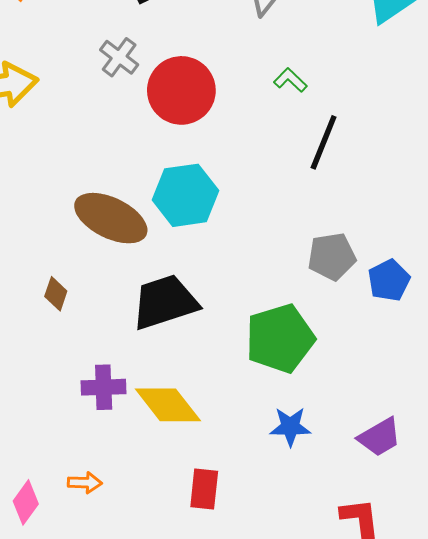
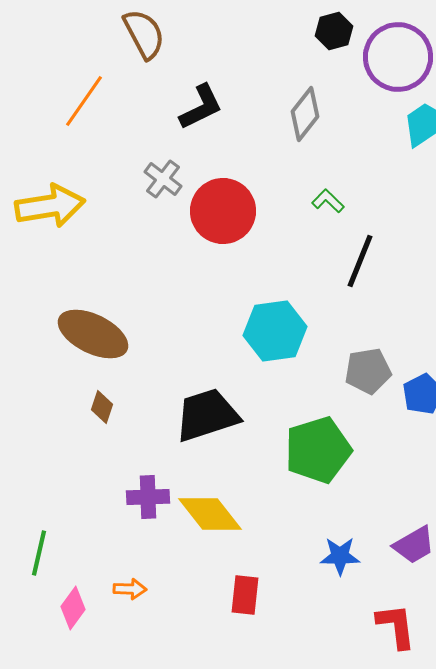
cyan hexagon: (186, 195) -> (275, 331), moved
brown ellipse: (111, 218) -> (93, 334), moved
blue star: (290, 427) -> (340, 556), moved

